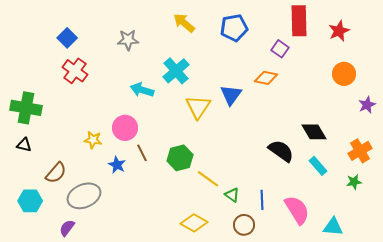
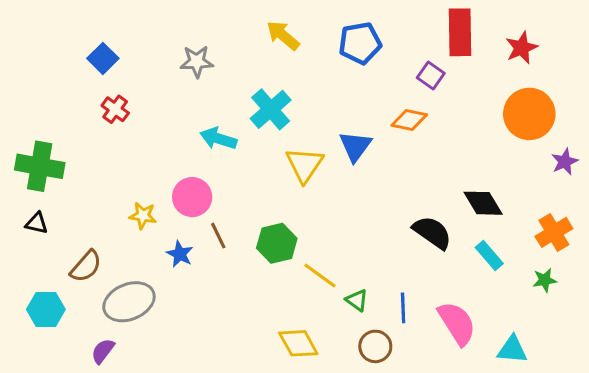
red cross: (75, 71) -> (115, 109), size x0.7
orange circle: (344, 74) -> (529, 114), size x1.4
yellow diamond: (194, 223) -> (298, 343), turned 32

